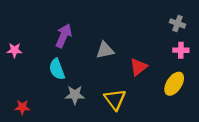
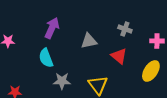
gray cross: (178, 23) -> (125, 29), moved
red triangle: (138, 67) -> (119, 56), turned -42

